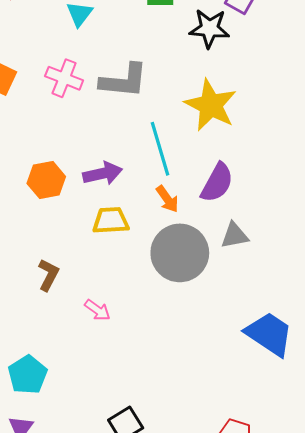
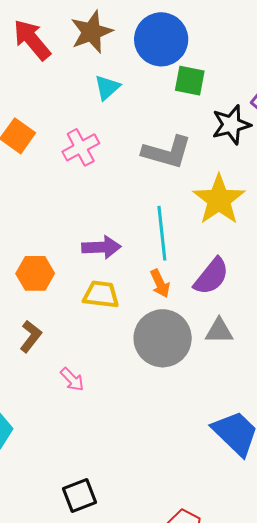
black star: (209, 28) -> (231, 125), turned -30
pink cross: (64, 78) -> (81, 147), turned 30
gray L-shape: (124, 81) -> (167, 152), moved
orange hexagon: (46, 180) -> (35, 273), moved

